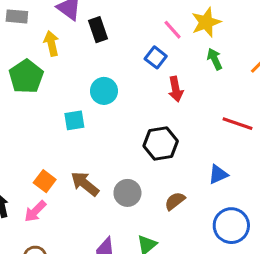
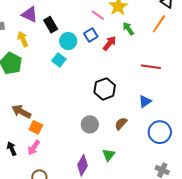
blue square: (156, 57) -> (91, 35), turned 32
red arrow: (176, 89) -> (110, 43), moved, turned -119
cyan circle: (104, 91) -> (68, 41), moved
cyan square: (74, 120) -> (59, 60), moved, turned -32
brown arrow: (85, 184) -> (21, 112), moved

